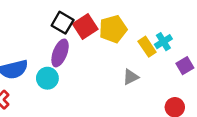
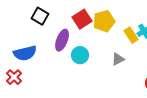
black square: (63, 23) -> (40, 16), moved
cyan circle: (47, 78) -> (80, 55), moved

